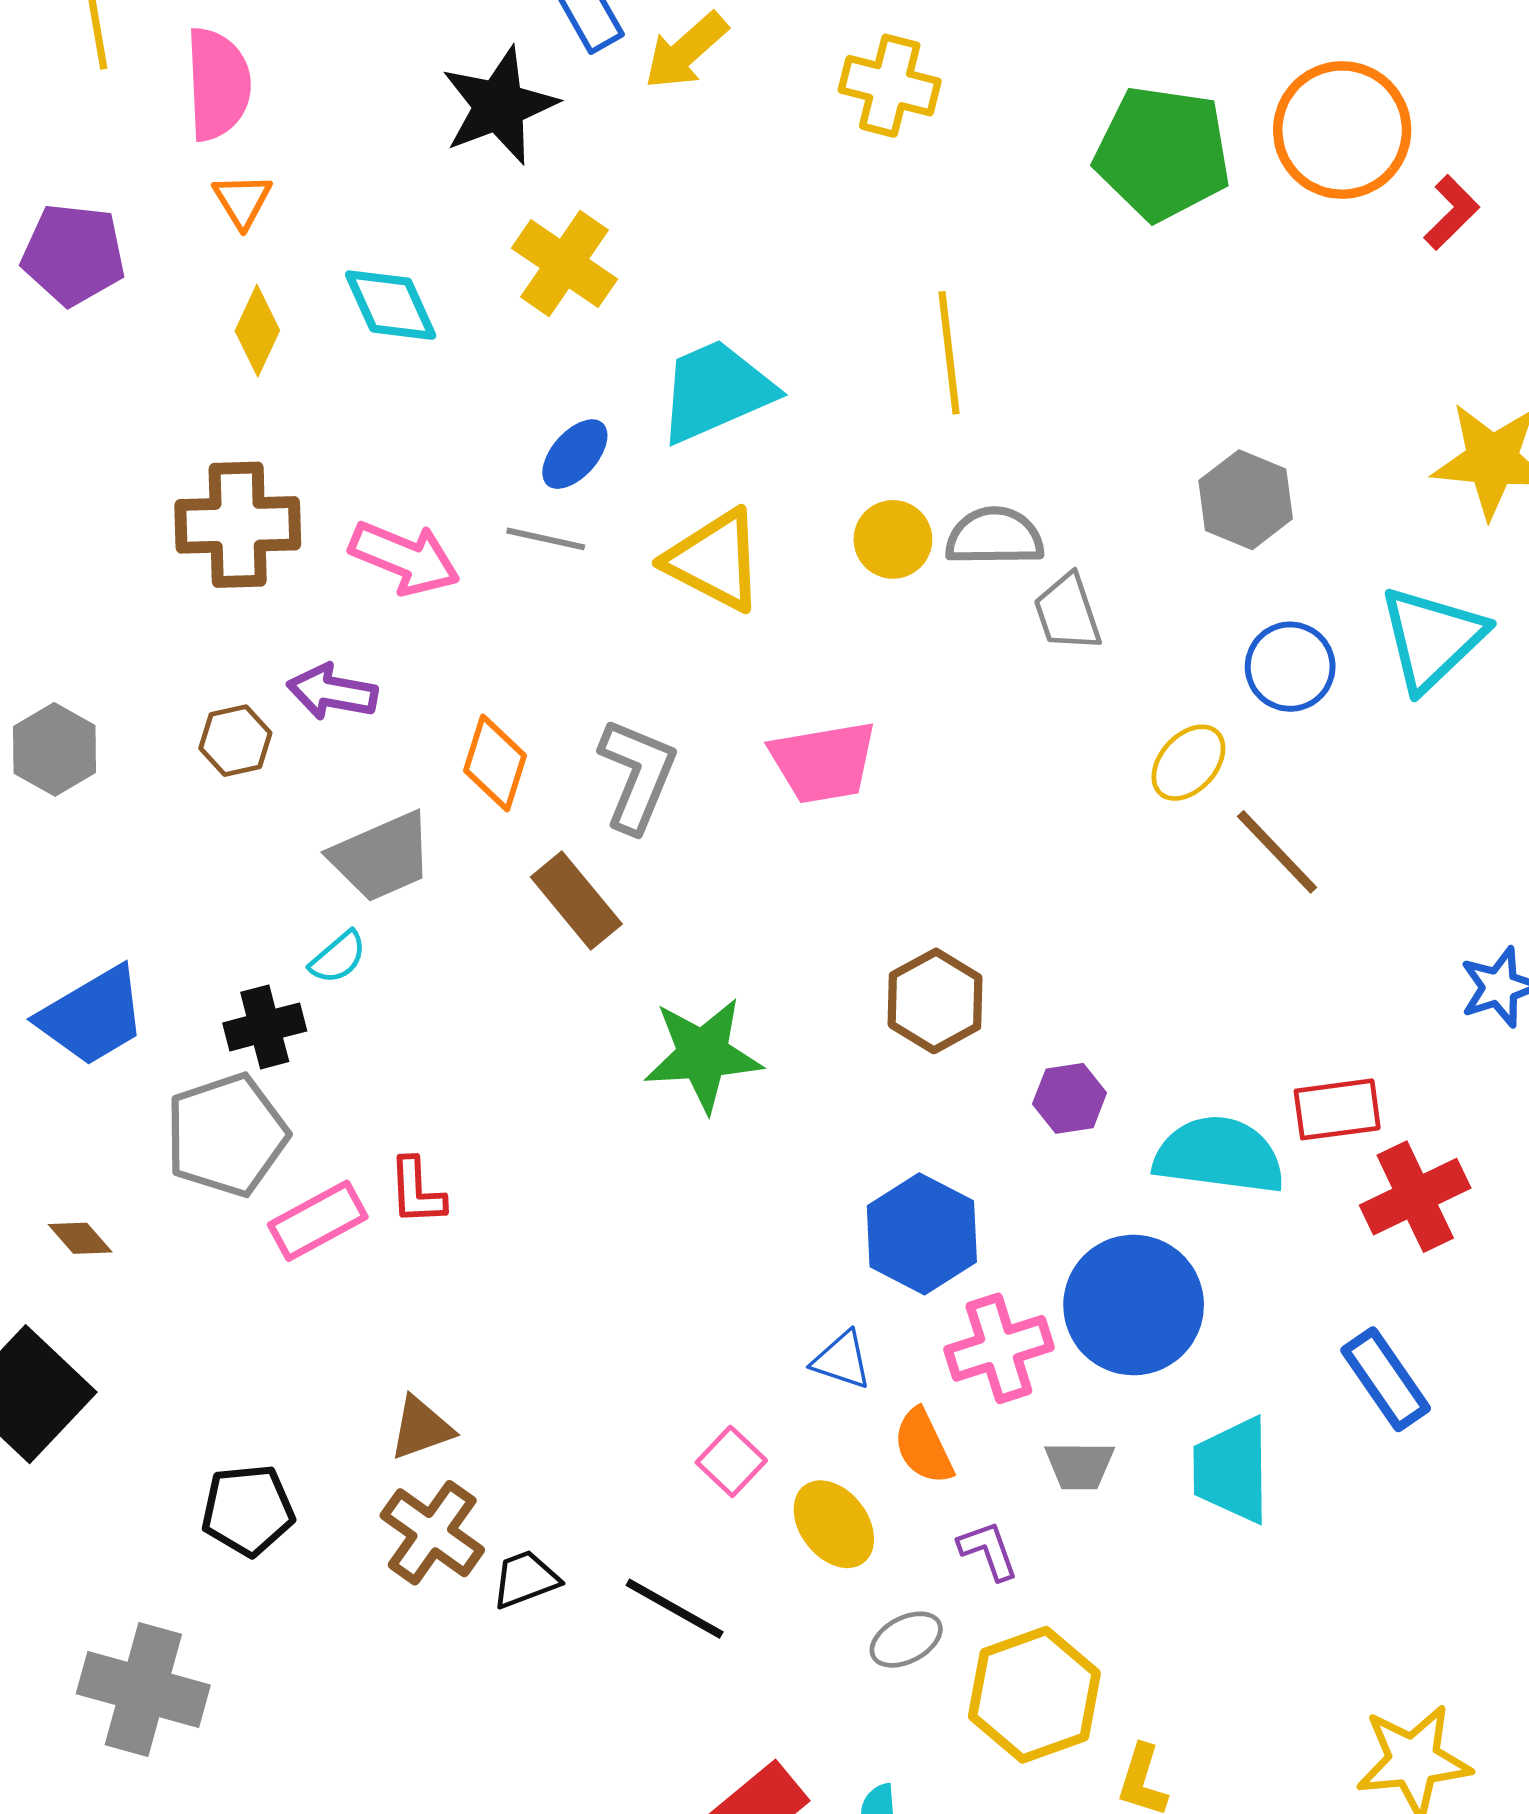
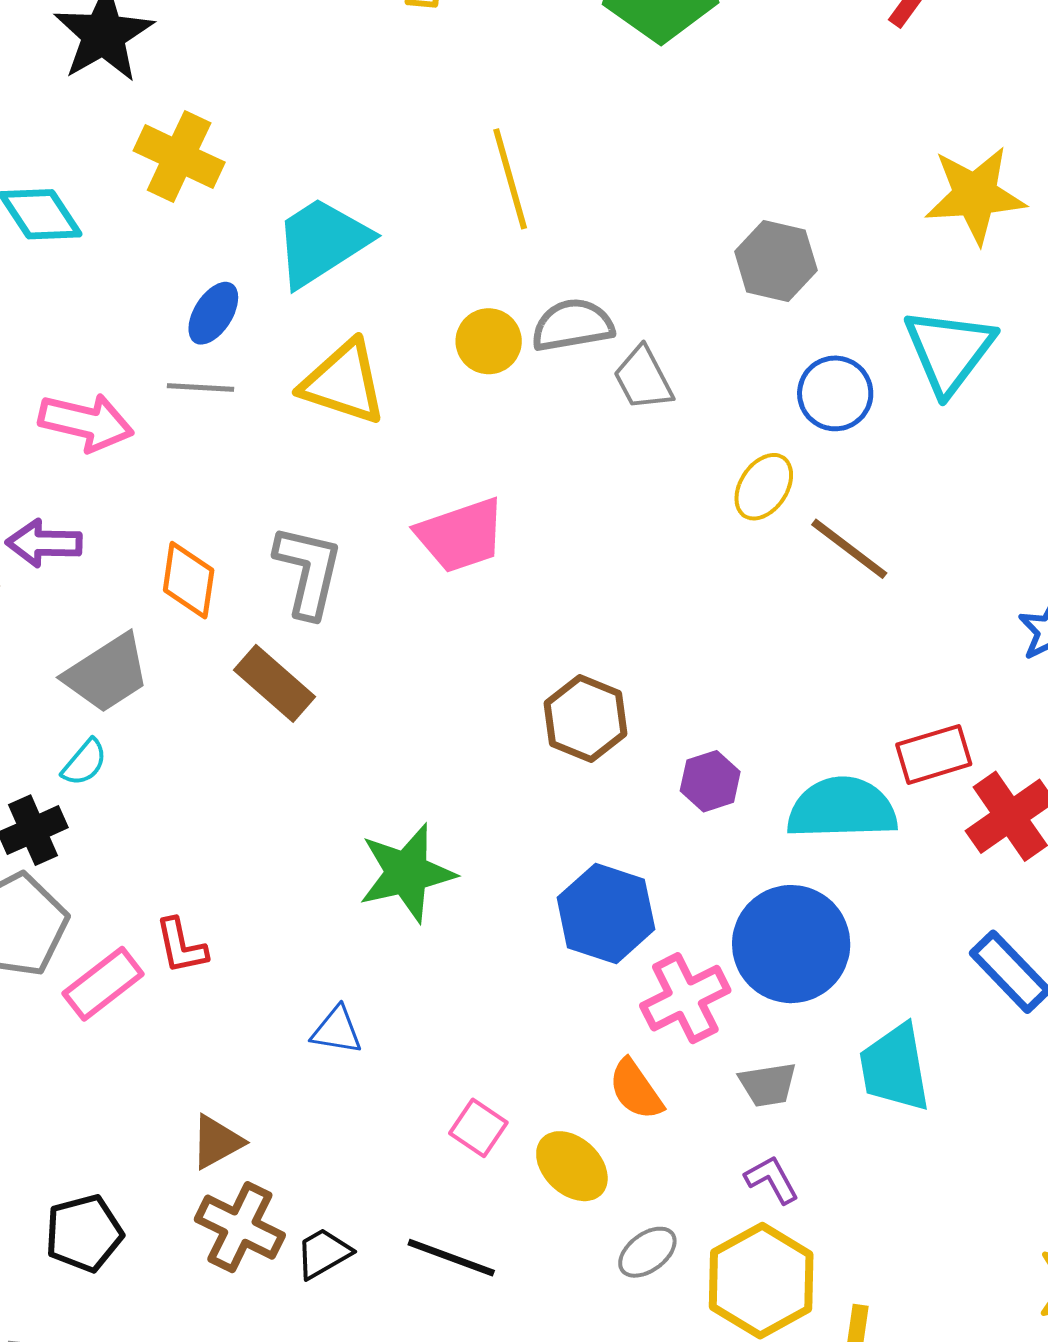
green star: (703, 1055) -> (407, 873), moved
blue triangle: (842, 1360) -> (337, 1030), moved
purple L-shape: (988, 1550) -> (772, 1179), moved

